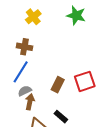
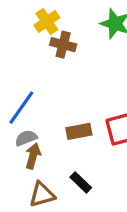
brown cross: (24, 47) -> (63, 45), moved
brown rectangle: (58, 85) -> (79, 131), turned 49

